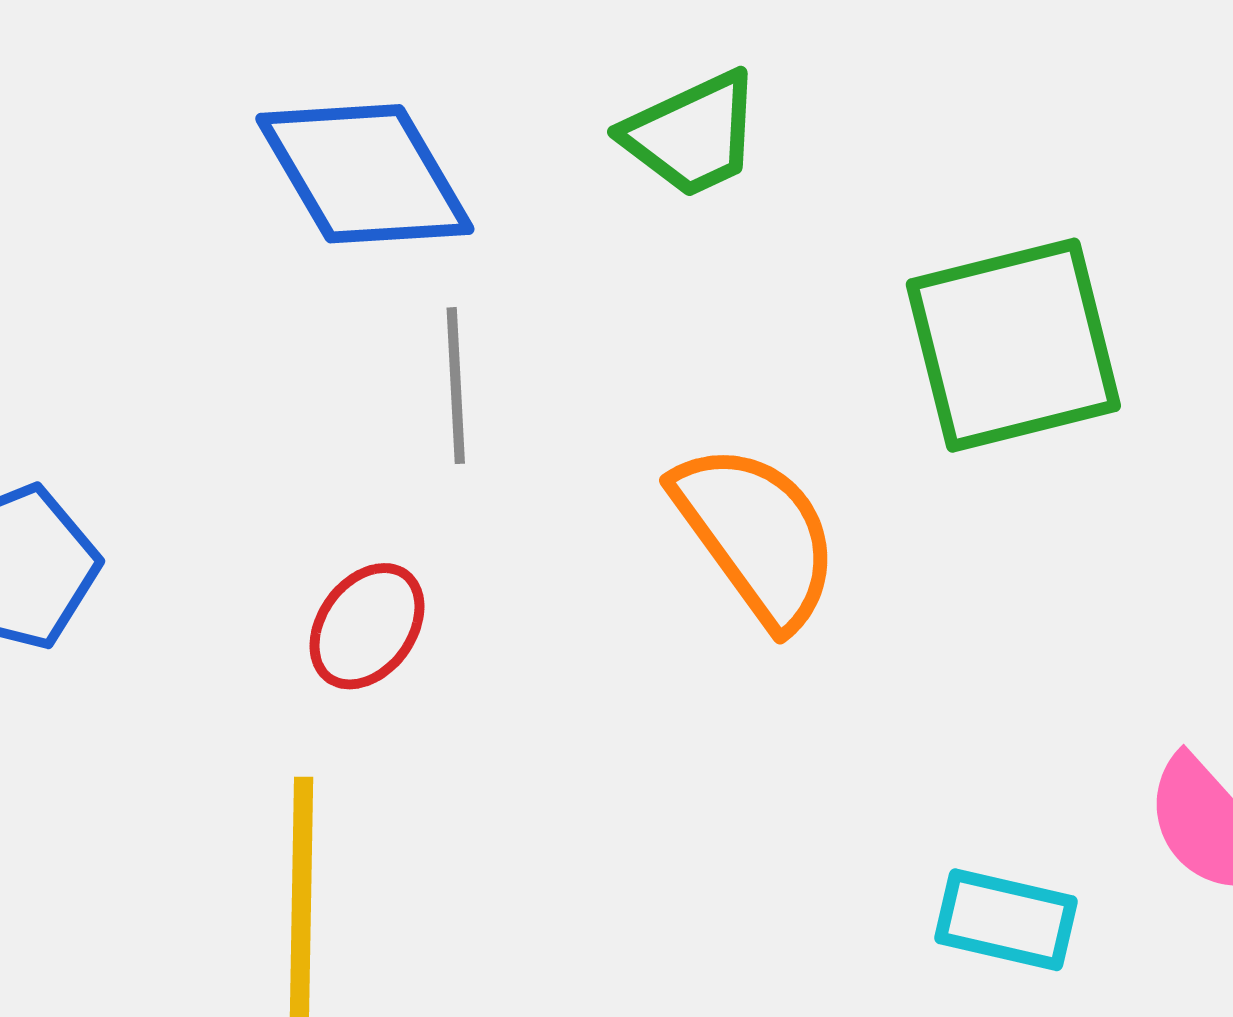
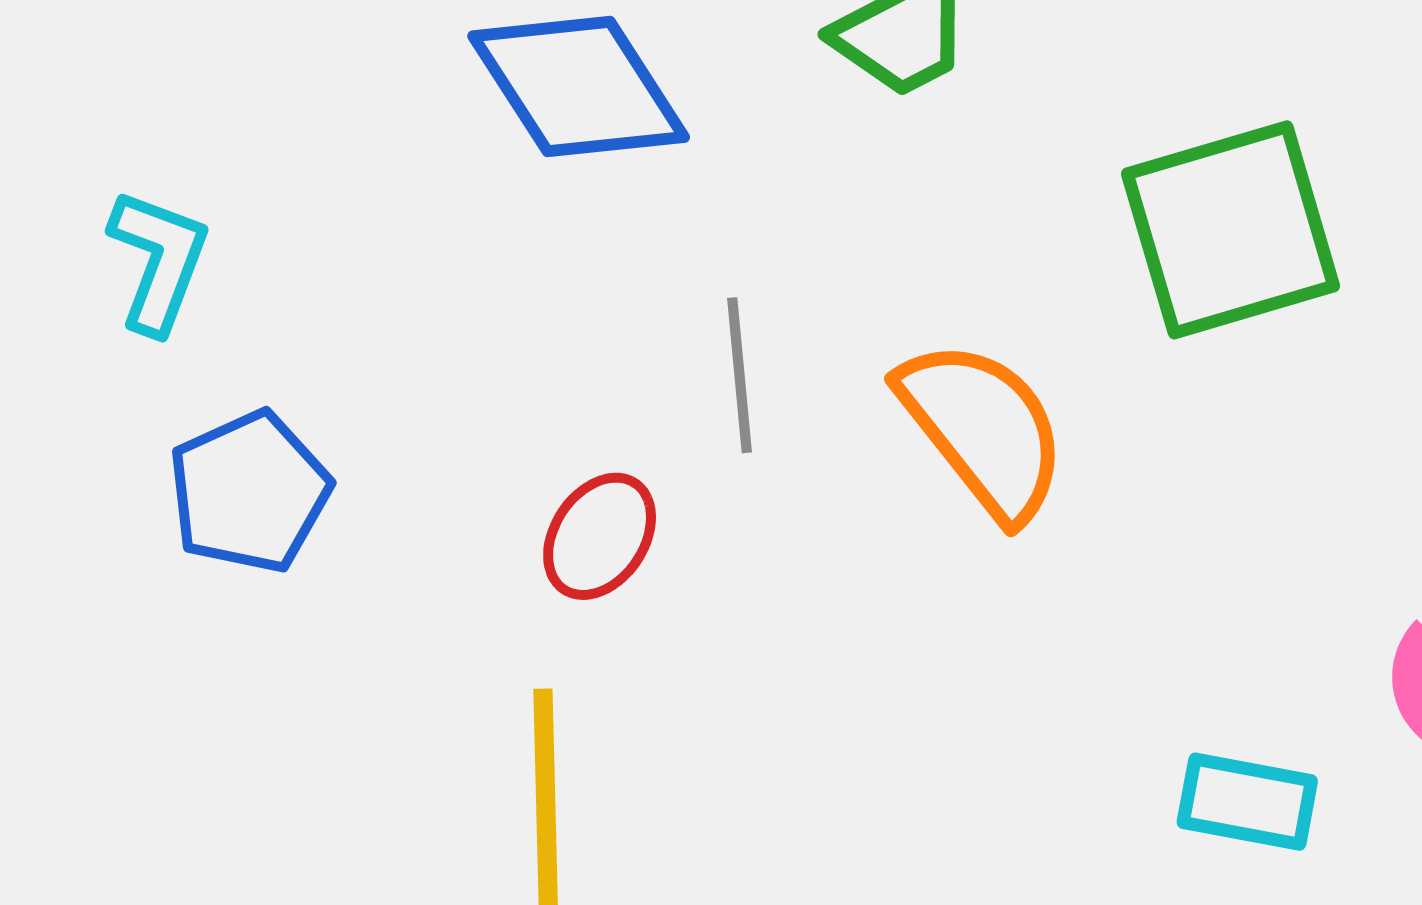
gray line: (456, 386) -> (740, 375), moved

